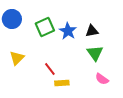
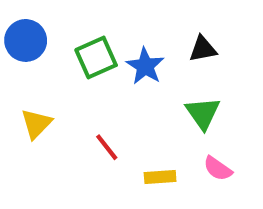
black triangle: (92, 31) -> (203, 49), moved
yellow rectangle: (62, 83) -> (160, 177), moved

